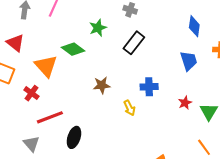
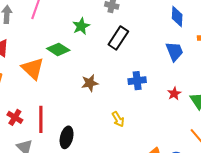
red cross: (32, 93) -> (15, 117), moved
yellow arrow: (129, 108) -> (118, 119), moved
red line: (50, 117) -> (41, 119), turned -64

